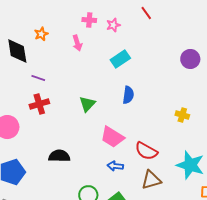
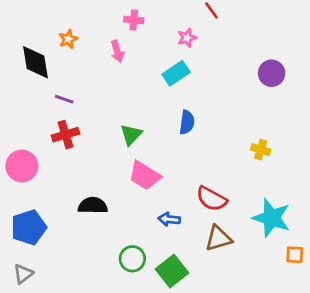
pink star: (113, 25) -> (187, 38), moved
pink trapezoid: (112, 137) -> (145, 176), moved

